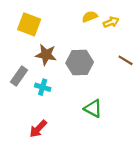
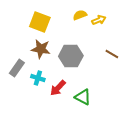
yellow square: (29, 24) -> (40, 22), moved
red arrow: (38, 129) -> (58, 88), moved

